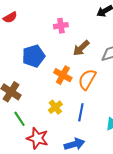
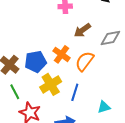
blue pentagon: (34, 56) -> (36, 62), moved
yellow cross: (55, 107) -> (51, 84), size x1.5

